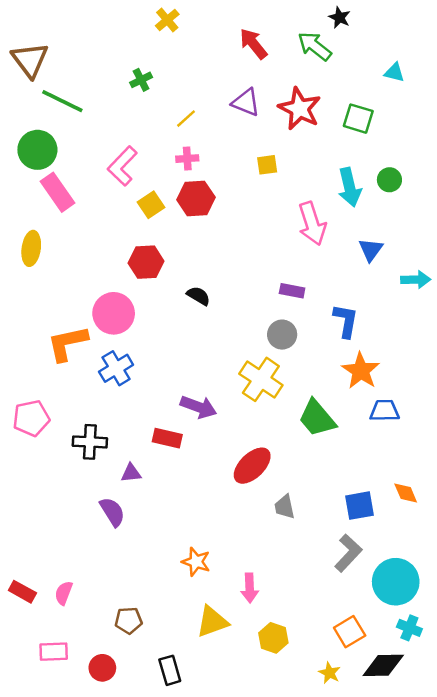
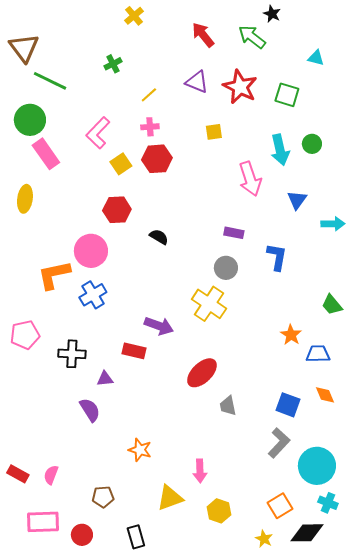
orange star: (361, 371) -> (291, 335), moved, size x0.7
blue trapezoid: (384, 411) -> (318, 354), moved
green trapezoid: (317, 418) -> (332, 305), moved, size x0.7
blue square: (360, 506) -> (288, 405), turned 30
orange star: (196, 562) -> (140, 450), moved
pink rectangle: (54, 652) -> (43, 522), size x1.4

